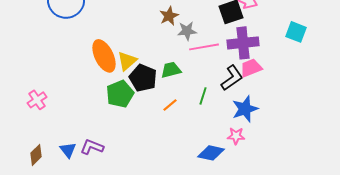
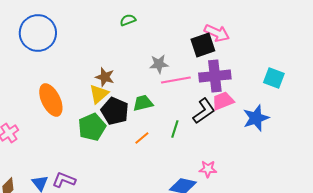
brown star: (169, 16) -> (105, 77), moved, turned -30
cyan square: (296, 32) -> (274, 78), moved
orange ellipse: (104, 56) -> (51, 100), moved
blue star: (245, 109) -> (256, 118), moved

